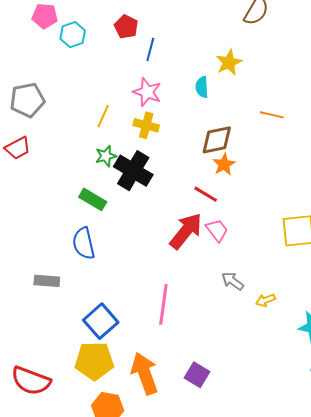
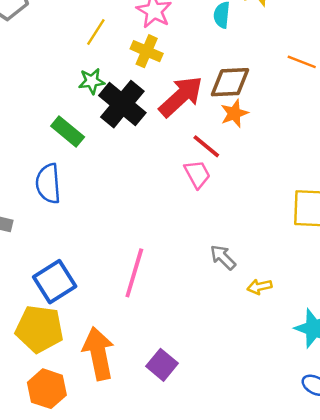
pink trapezoid: (217, 230) -> (197, 174), moved
red arrow: (186, 231) -> (181, 97), moved

